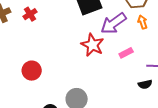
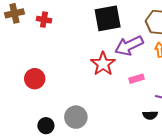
red cross: (30, 14) -> (44, 20), turned 32

